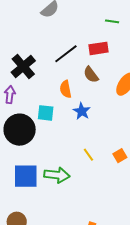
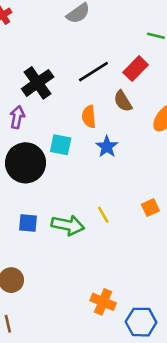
red rectangle: (99, 48) -> (136, 69), turned -42
yellow line: (88, 155) -> (103, 215), moved
blue square: (26, 176) -> (28, 223), size x0.6

